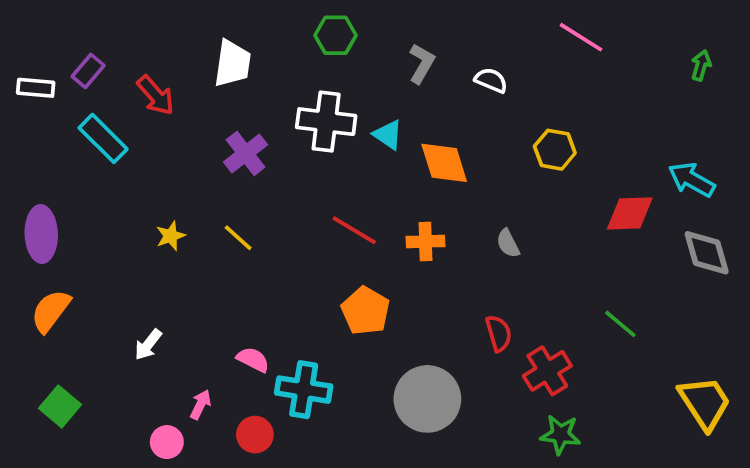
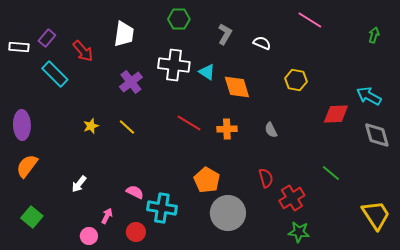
orange pentagon: (365, 311) -> (207, 180), moved

